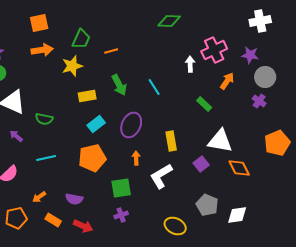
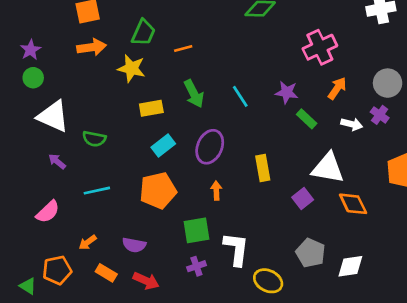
purple star: (250, 55) -> (287, 92), moved
white arrow: (190, 64) -> (352, 124), moved, turned 105
yellow star: (72, 66) -> (131, 68), turned 30
white L-shape: (161, 176) -> (236, 249), moved, turned 128

